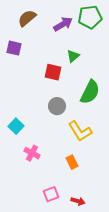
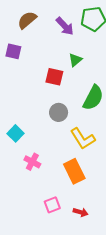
purple arrow: (63, 24) -> (65, 26), turned 78
orange rectangle: (72, 162) -> (74, 171), size x1.6

